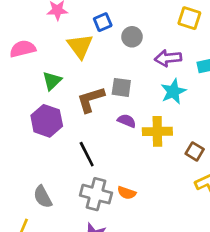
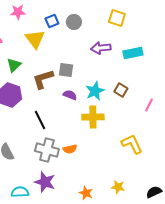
gray circle: (132, 37) -> (74, 22), moved
cyan star: (173, 91) -> (95, 91), moved
yellow cross: (157, 131) -> (93, 117), moved
brown square: (195, 151) -> (121, 90), moved
orange semicircle: (127, 193) -> (70, 149), turned -32

